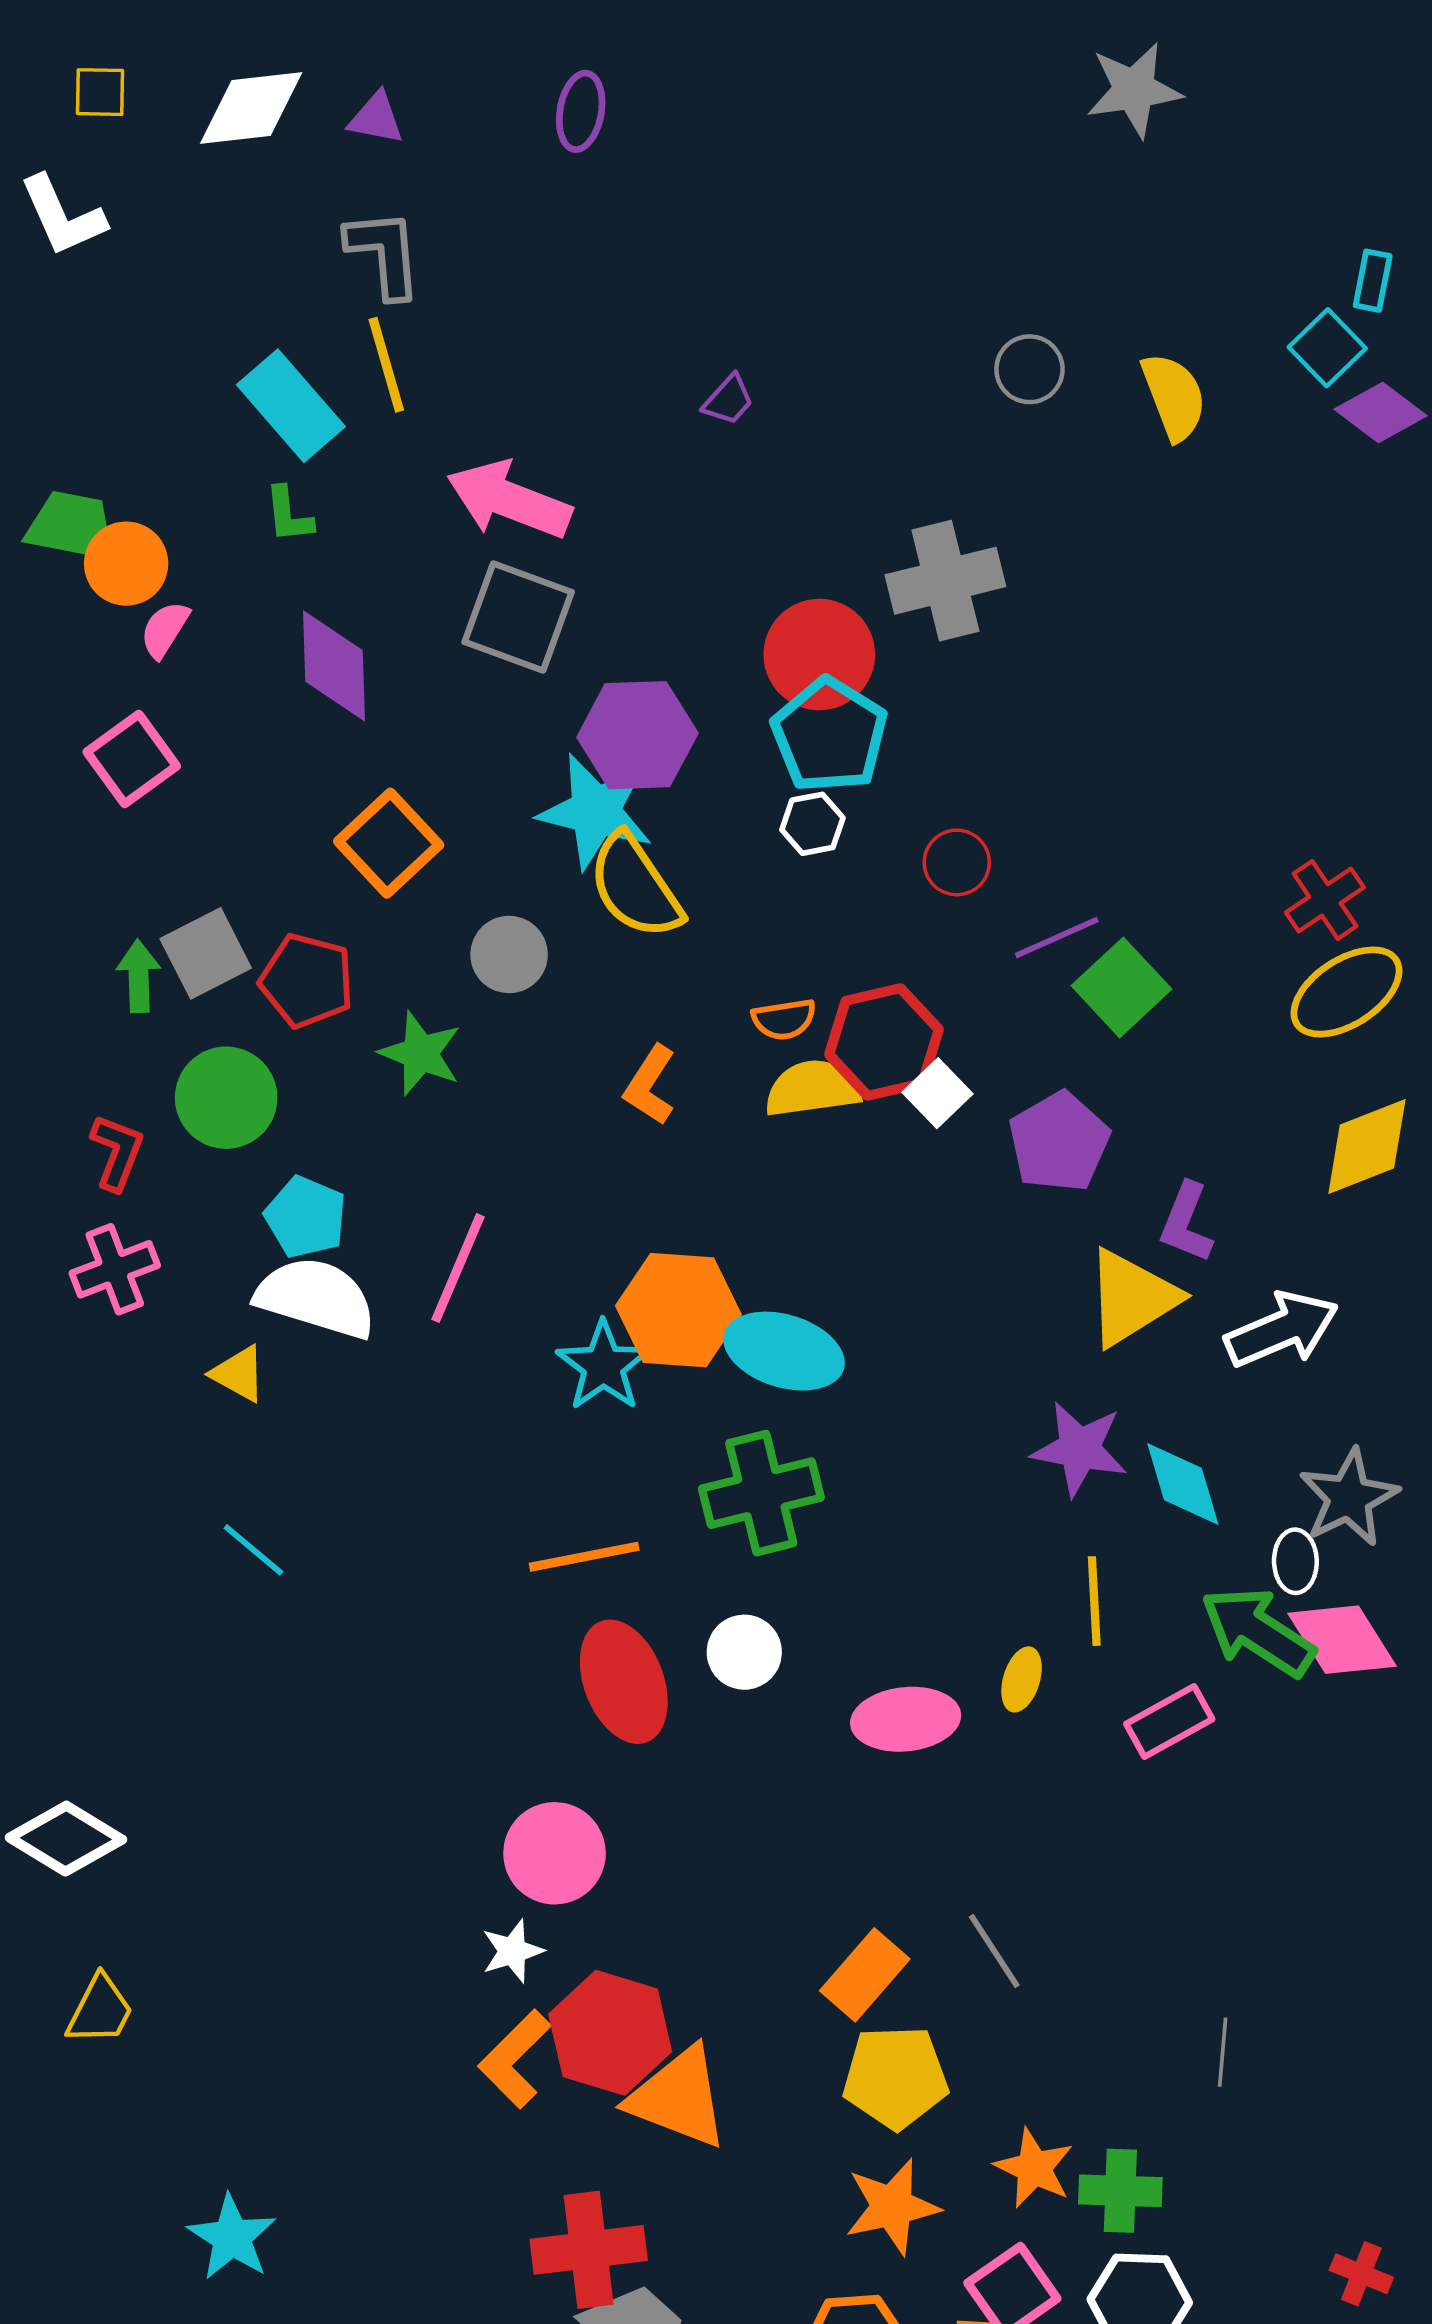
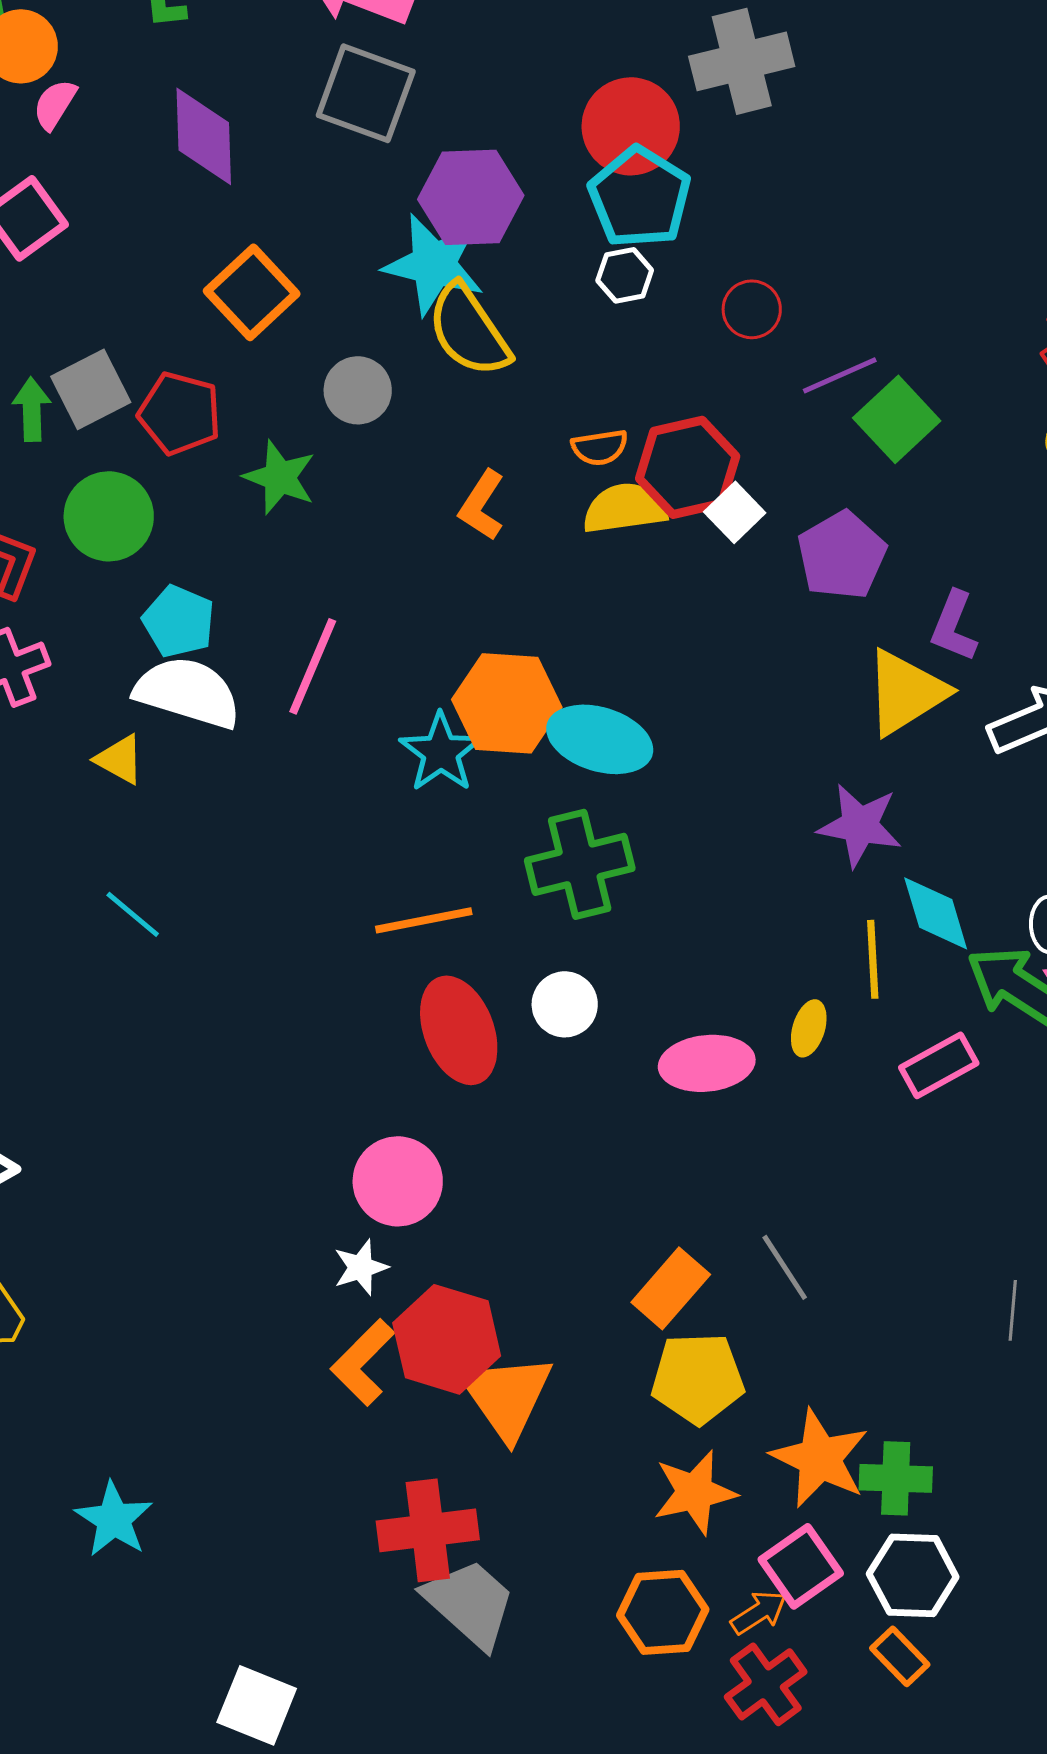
cyan diamond: (1183, 1484) -> (936, 913), moved
gray line: (1223, 2052) -> (1013, 1310), moved
orange triangle: (678, 2098) -> (507, 1396), turned 34
orange star: (1034, 2168) -> (820, 1458), size x1.4

